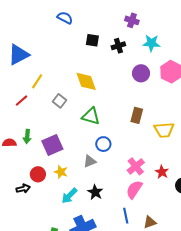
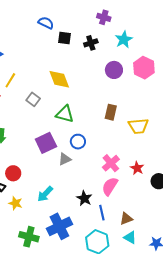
blue semicircle: (65, 18) -> (46, 23), moved
cyan star: (151, 43) -> (124, 40), turned -30
purple square: (52, 145) -> (46, 143), moved
yellow star: (61, 172) -> (15, 203), moved
black star: (95, 192) -> (84, 198), moved

